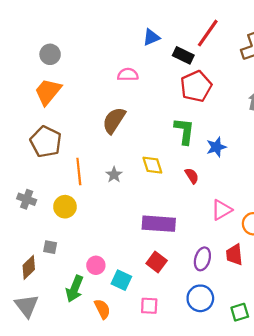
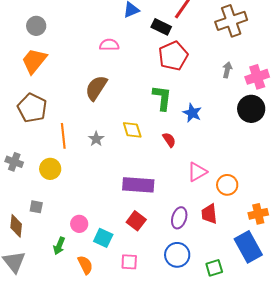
blue star: (216, 147) -> (192, 113), turned -30
brown diamond: (29, 267) -> (16, 226), turned -40
green arrow: (75, 289) -> (59, 246), size x0.7

